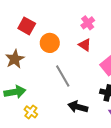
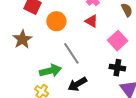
green arrow: (15, 92) -> (50, 71), moved
black arrow: (78, 107) -> (77, 84), moved, turned -42

